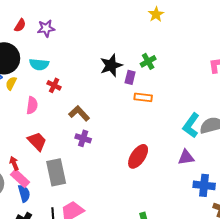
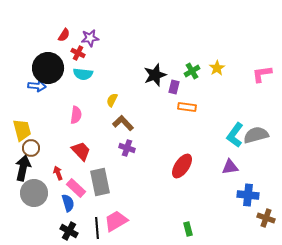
yellow star: (156, 14) -> (217, 68), moved
yellow semicircle: (11, 83) -> (112, 100), moved
red cross: (54, 85) -> (78, 53), moved
pink rectangle: (20, 178) -> (76, 188), moved

